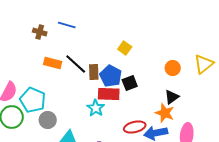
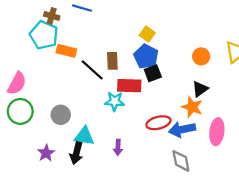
black line: (76, 64) -> (92, 70), moved
blue pentagon: (111, 76) -> (146, 56), moved
cyan pentagon: (33, 100) -> (44, 35), moved
cyan star: (96, 108) -> (115, 101), turned -30

